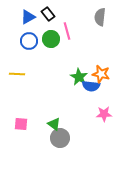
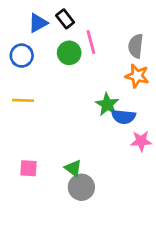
gray semicircle: (100, 17) -> (136, 46), moved
blue circle: (29, 41) -> (22, 56), moved
orange star: (101, 74) -> (137, 76), moved
pink star: (104, 114) -> (141, 141), moved

